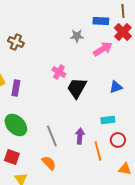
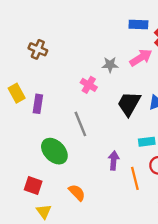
gray star: (77, 36) -> (110, 65), moved
black trapezoid: (77, 88) -> (129, 104), moved
green ellipse: (16, 125) -> (54, 151), moved
gray line: (52, 136) -> (80, 124), moved

